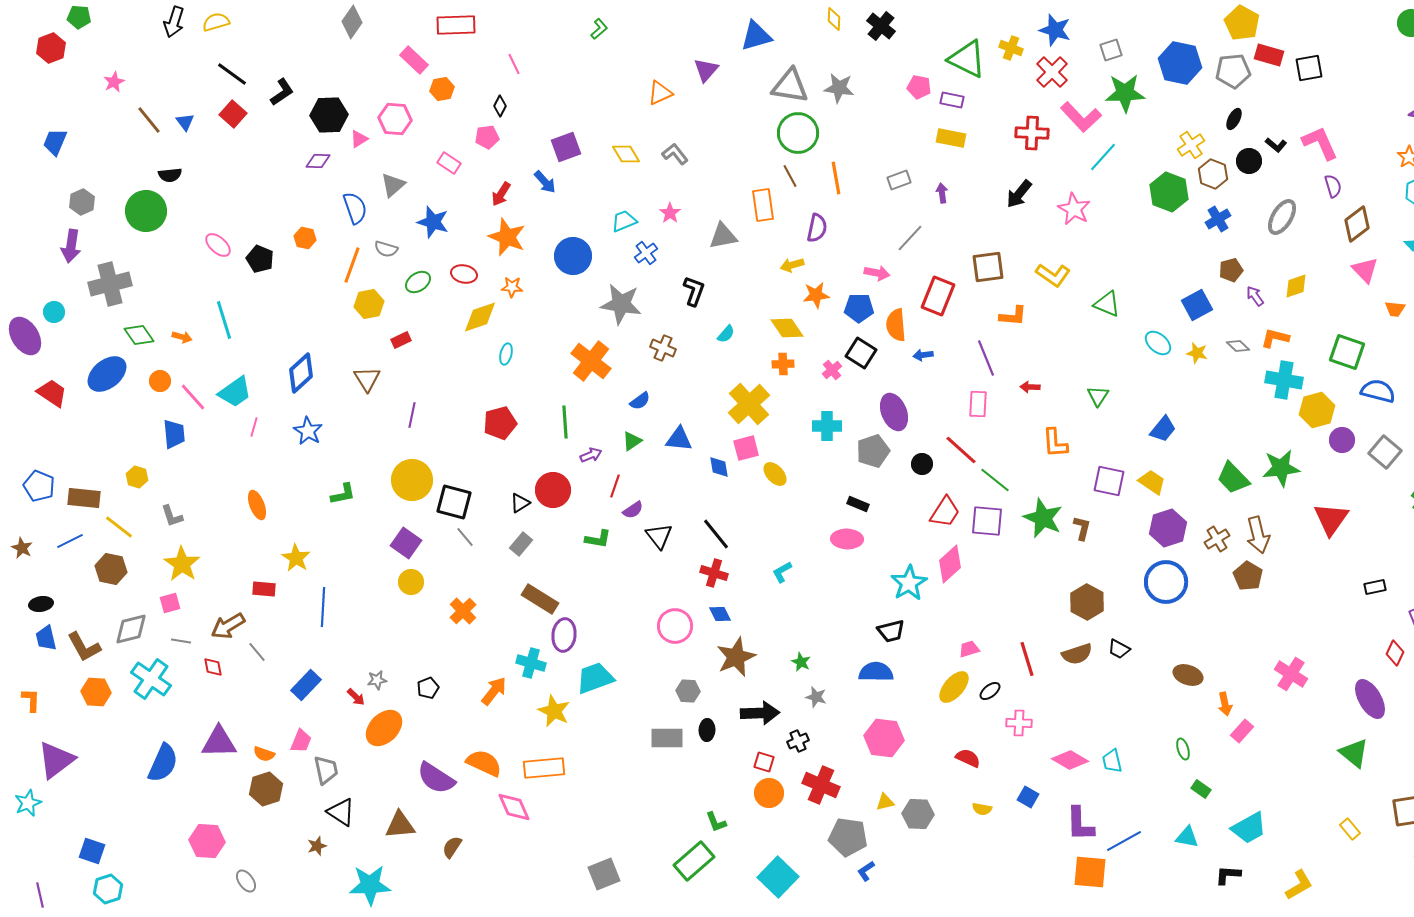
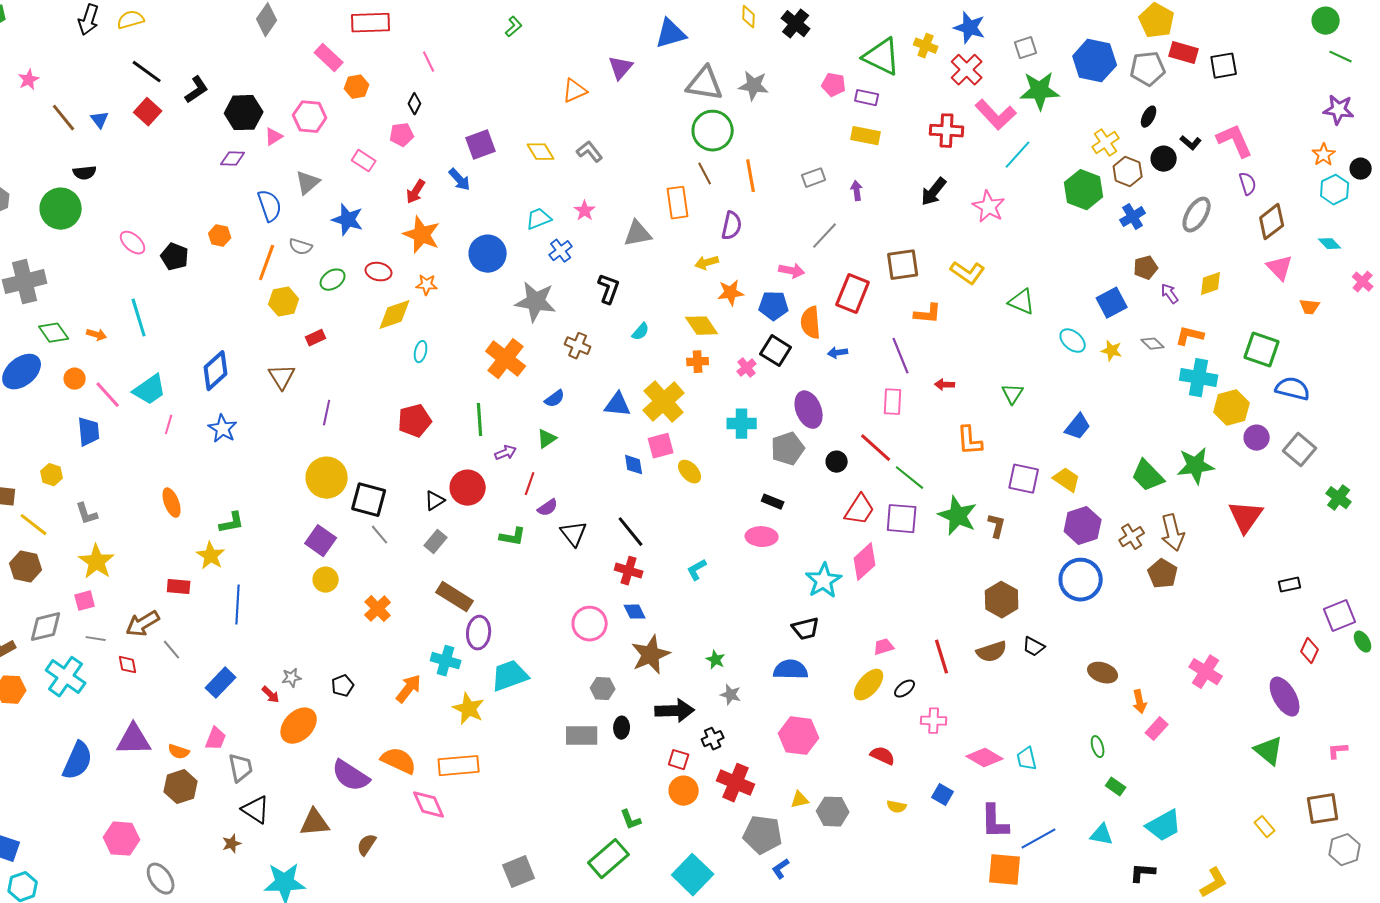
blue triangle: (679, 439) -> (618, 405), moved
green L-shape: (343, 494) -> (232, 523), moved
gray ellipse: (246, 881) -> (161, 879), size x1.4

